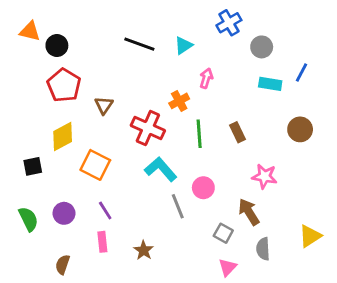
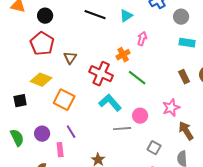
black circle: (57, 46) -> (45, 16), moved
brown rectangle: (237, 132) -> (184, 77), moved
green line: (199, 134) -> (137, 78), turned -48
yellow diamond: (63, 137) -> (41, 80), turned 50
pink star: (265, 176) -> (171, 108), moved, turned -30
gray line: (178, 206) -> (122, 129), turned -72
brown arrow: (249, 212) -> (186, 131), moved
pink rectangle: (102, 242) -> (60, 150), moved

